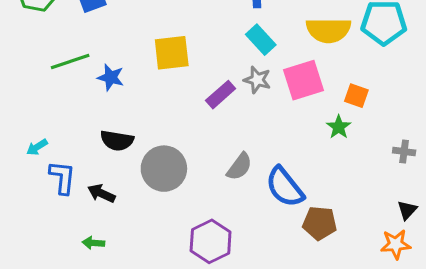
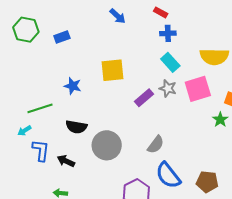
green line: (70, 62) -> (40, 108), moved
blue semicircle: (285, 187) -> (168, 175), moved

